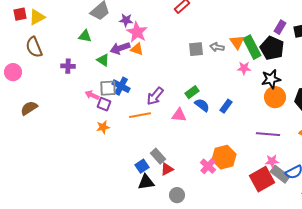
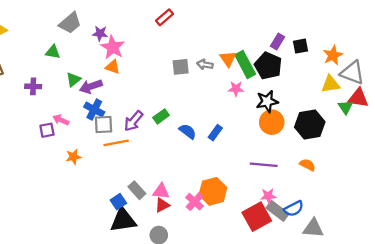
purple arrow: (120, 48) -> (91, 86), moved
green triangle: (103, 60) -> (73, 80), turned 48
gray square: (108, 88) -> (103, 124), moved
green rectangle: (192, 92) -> (161, 116), moved
purple square: (104, 104) -> (47, 130), moved, turned -32
pink triangle: (179, 115) -> (161, 191), moved
red triangle: (167, 169) -> (162, 205), moved
black triangle: (146, 182) -> (123, 220), size x1.4

